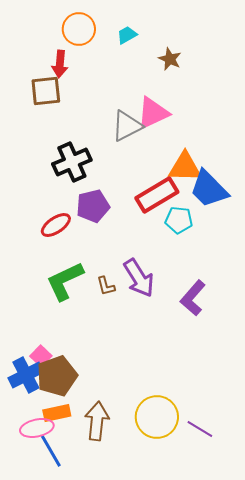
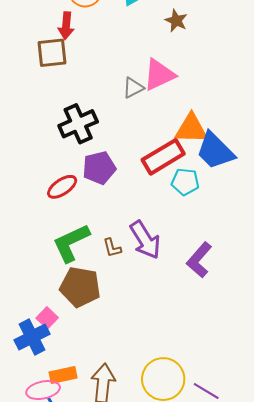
gray triangle: (127, 126) -> (133, 88), size x0.7
brown pentagon: (57, 376) -> (80, 287), moved, turned 30

